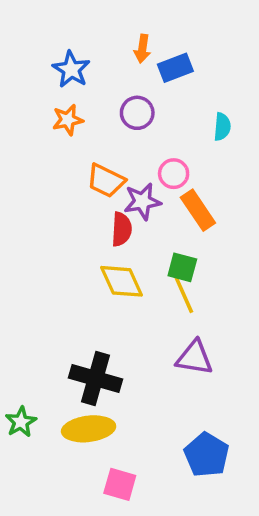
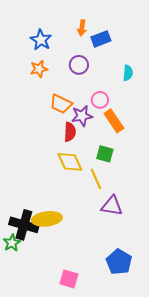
yellow line: (184, 295) -> (96, 179), moved
black cross: (95, 378) -> (24, 225), moved
yellow ellipse: (89, 429) -> (47, 219), moved

